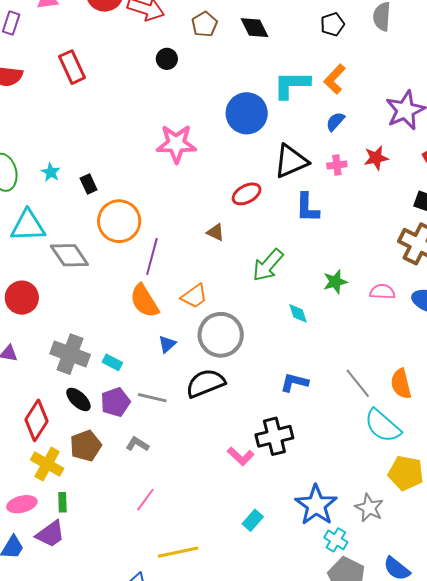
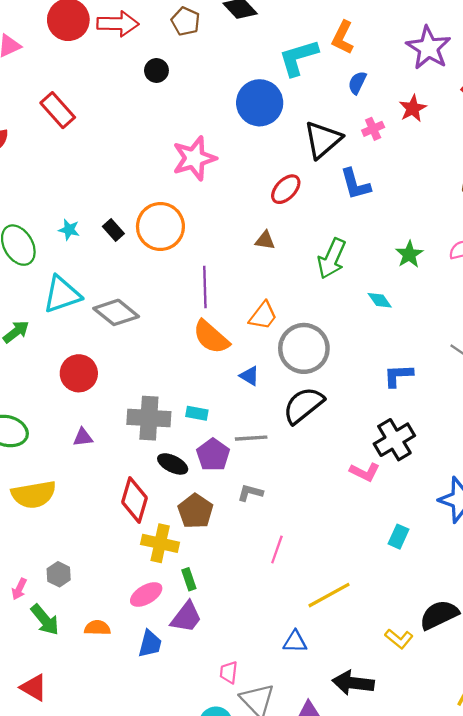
orange circle: (119, 221) -> (160, 226), moved
blue triangle: (167, 344) -> (250, 376), turned -30

